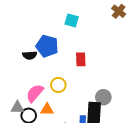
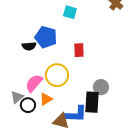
yellow circle: (58, 85) -> (57, 75), size x1.5
gray triangle: (17, 107) -> (17, 97), turned -40
orange triangle: (47, 109) -> (46, 99), turned -32

